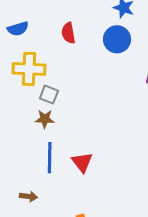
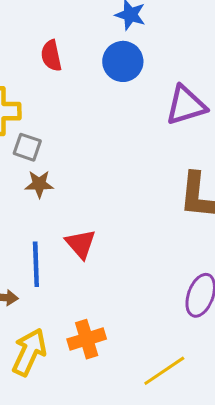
brown star: (45, 119) -> (39, 184), moved
blue line: (50, 158) -> (36, 264), moved

